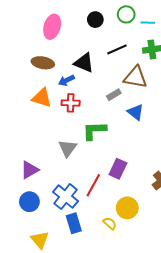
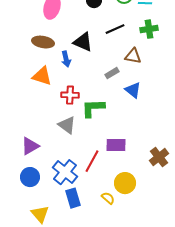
brown triangle: (135, 77) -> (133, 56), size x0.7
blue arrow: (67, 80) -> (66, 59), turned -77
red cross: (71, 103) -> (70, 95), moved
gray triangle: (68, 148) -> (67, 125), turned -30
purple rectangle: (118, 169) -> (116, 145), turned 66

